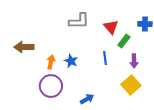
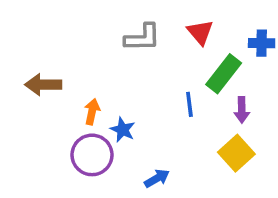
red triangle: (111, 27) -> (200, 32), moved
green rectangle: (124, 41) -> (224, 74), size x1.5
blue star: (71, 61) -> (123, 130), moved

